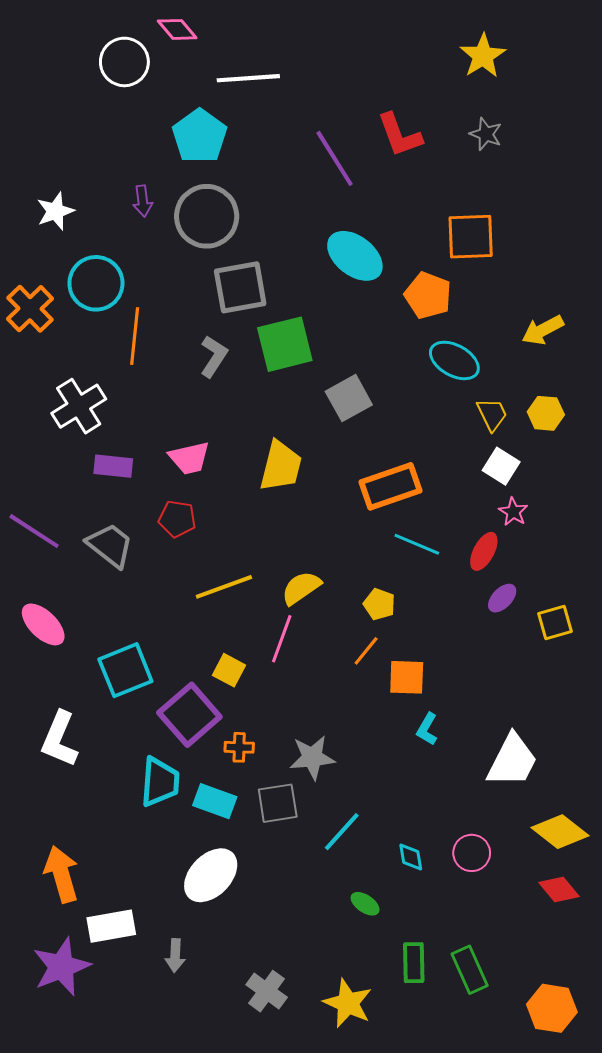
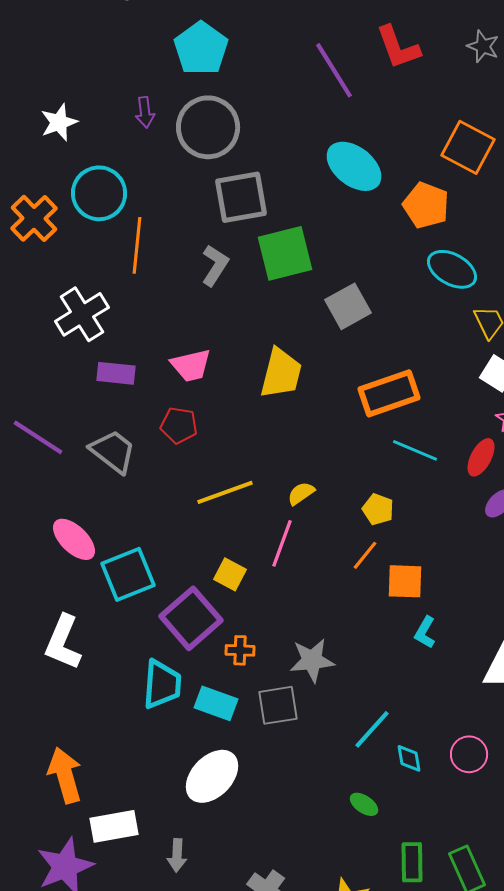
orange square: (471, 237) -> (468, 147), turned 30
yellow semicircle: (301, 588) -> (301, 493), size x0.7
pink ellipse: (43, 624) -> (74, 539), moved
cyan line: (342, 832) -> (372, 729), moved

